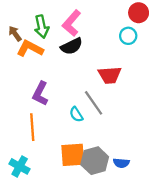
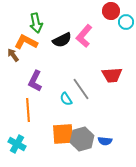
red circle: (139, 13) -> (111, 11), moved
pink L-shape: (72, 23) -> (84, 36), moved
brown arrow: (15, 34) -> (13, 55), moved
cyan circle: (128, 36) -> (126, 22), moved
red trapezoid: (110, 75) -> (112, 75), moved

